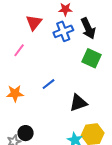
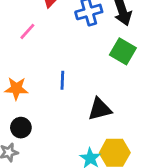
blue line: (48, 84) -> (62, 80), turned -56
black circle: (26, 133) -> (21, 128), moved

